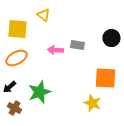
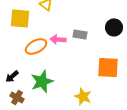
orange ellipse: (16, 58) -> (36, 46), moved
yellow star: (92, 103) -> (83, 96), moved

